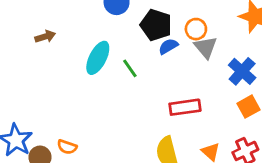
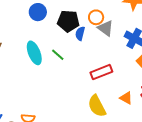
blue semicircle: (168, 46) -> (80, 34), turned -32
cyan ellipse: (98, 58) -> (34, 53), turned -35

